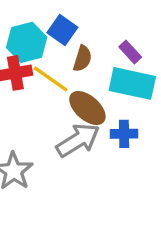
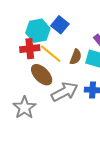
brown semicircle: (82, 59) -> (76, 57), moved
brown ellipse: (87, 108) -> (42, 75), moved

